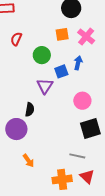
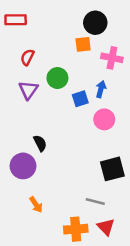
orange square: (62, 34) -> (83, 44), moved
pink cross: (86, 37) -> (112, 58), turned -30
purple triangle: (45, 86) -> (28, 90), moved
pink circle: (82, 101) -> (104, 119), moved
black semicircle: (30, 110) -> (40, 143), turned -40

